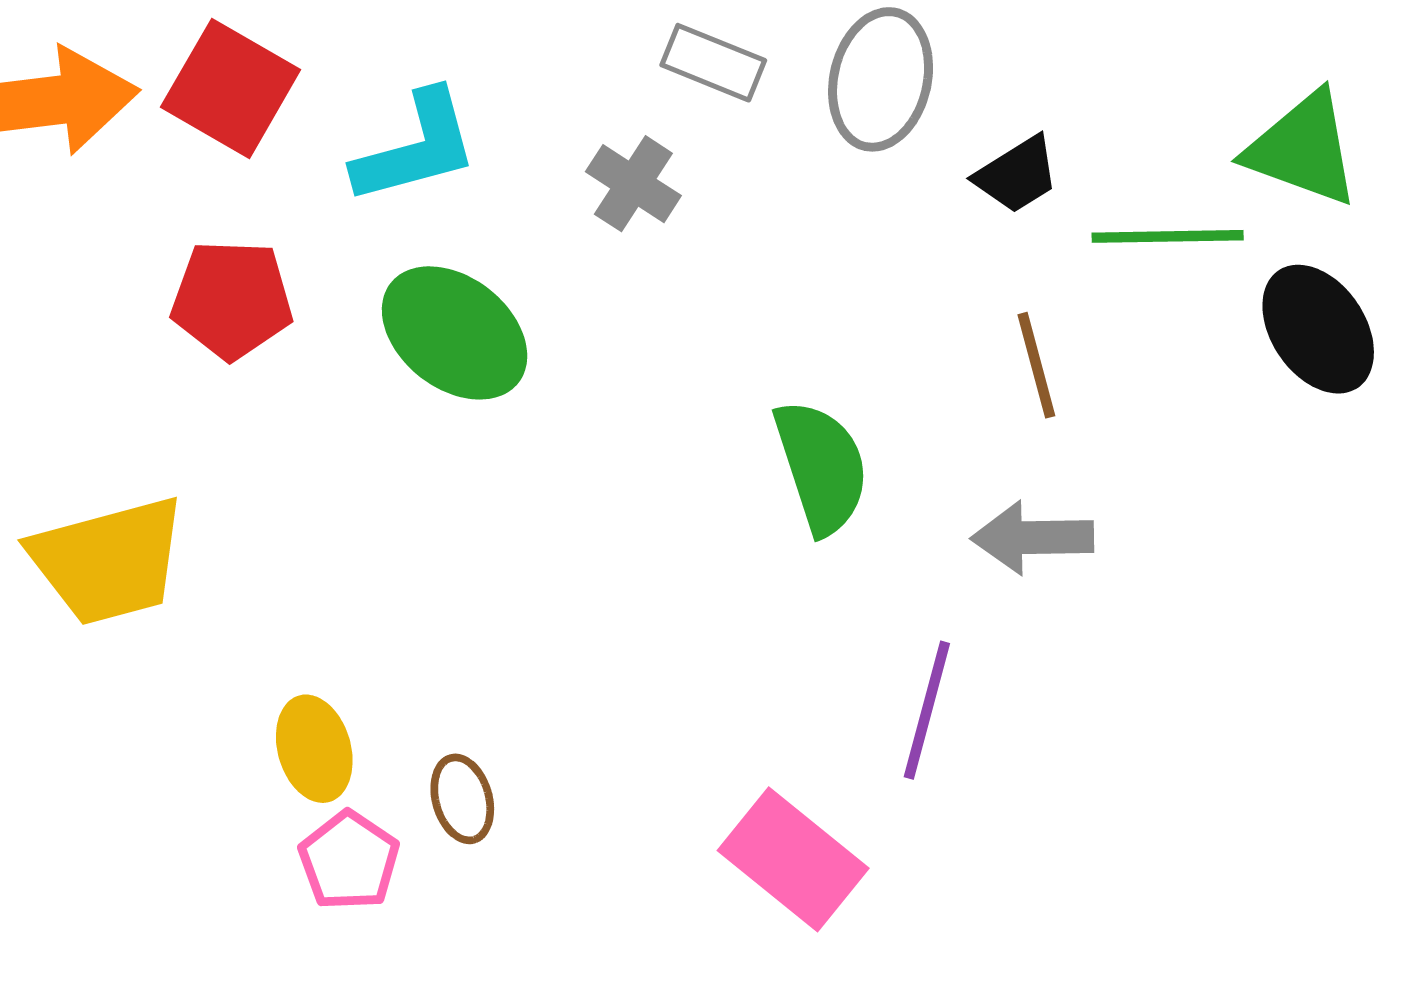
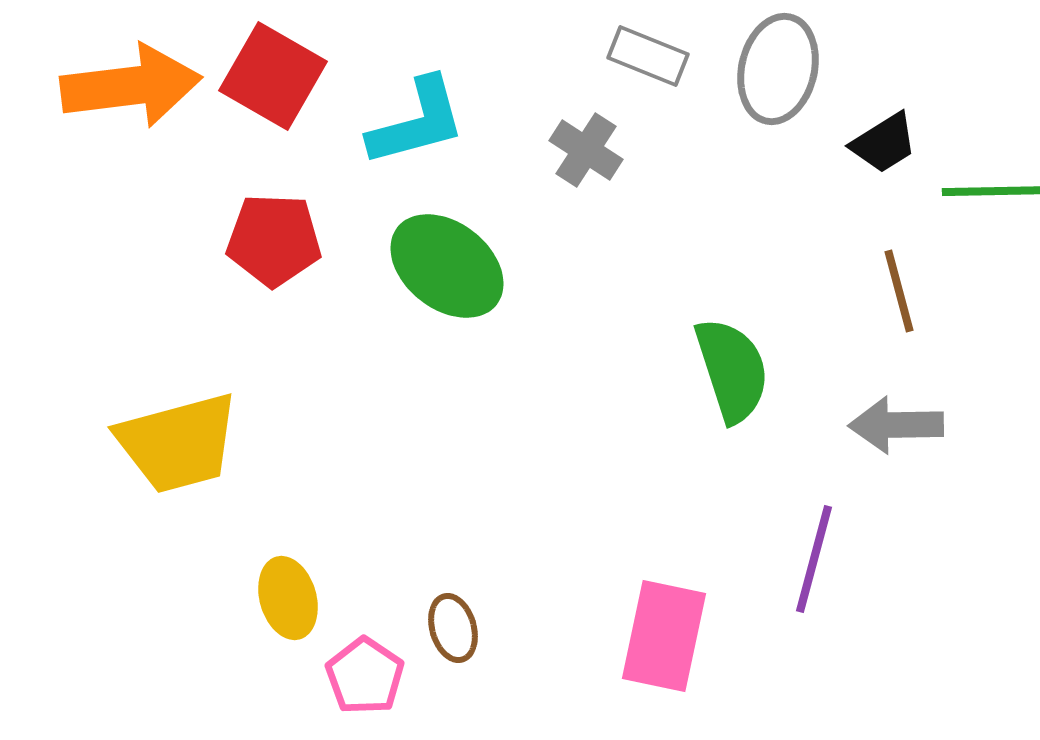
yellow ellipse: (314, 749) -> (288, 598), moved
pink rectangle: (793, 859) -> (664, 636), moved, turned 63

